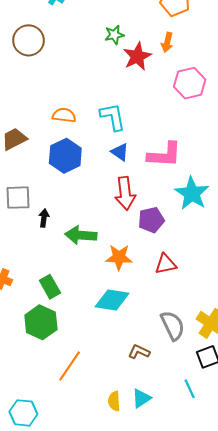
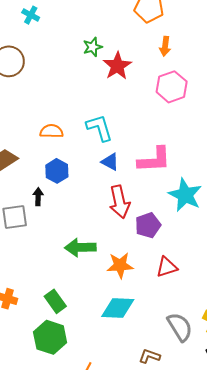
orange arrow: (167, 42) -> (165, 46), moved
blue hexagon: (65, 156) -> (57, 171), size x0.7
black arrow: (44, 218) -> (38, 197), moved

